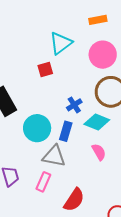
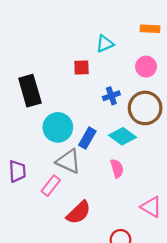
cyan triangle: (61, 43) -> (105, 44), size x0.7
pink circle: (103, 55) -> (146, 67), size x0.7
blue cross: (74, 105) -> (111, 96), moved

